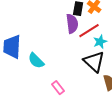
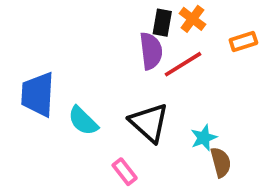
cyan star: (100, 42) -> (204, 138), moved
black triangle: (94, 62) -> (149, 123), moved

